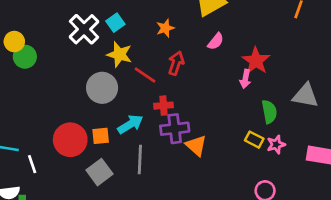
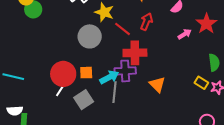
pink arrow: (245, 79) -> (185, 34), moved, turned -136
red cross: (163, 106) -> (135, 53), size x1.6
cyan arrow: (130, 124) -> (109, 77), moved
purple cross: (175, 129) -> (125, 71), moved
white line: (32, 164) -> (60, 90), moved, turned 48

